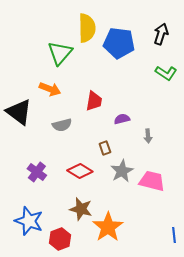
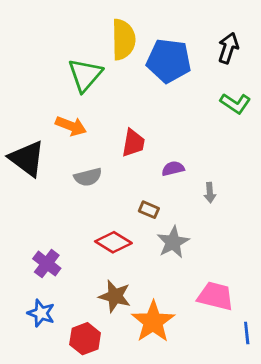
brown rectangle: (105, 148) -> (149, 210), turned -48
purple cross: (37, 172) -> (47, 264), moved
pink trapezoid: (152, 181) -> (216, 296), moved
blue star: (29, 221) -> (41, 313), size x0.7

